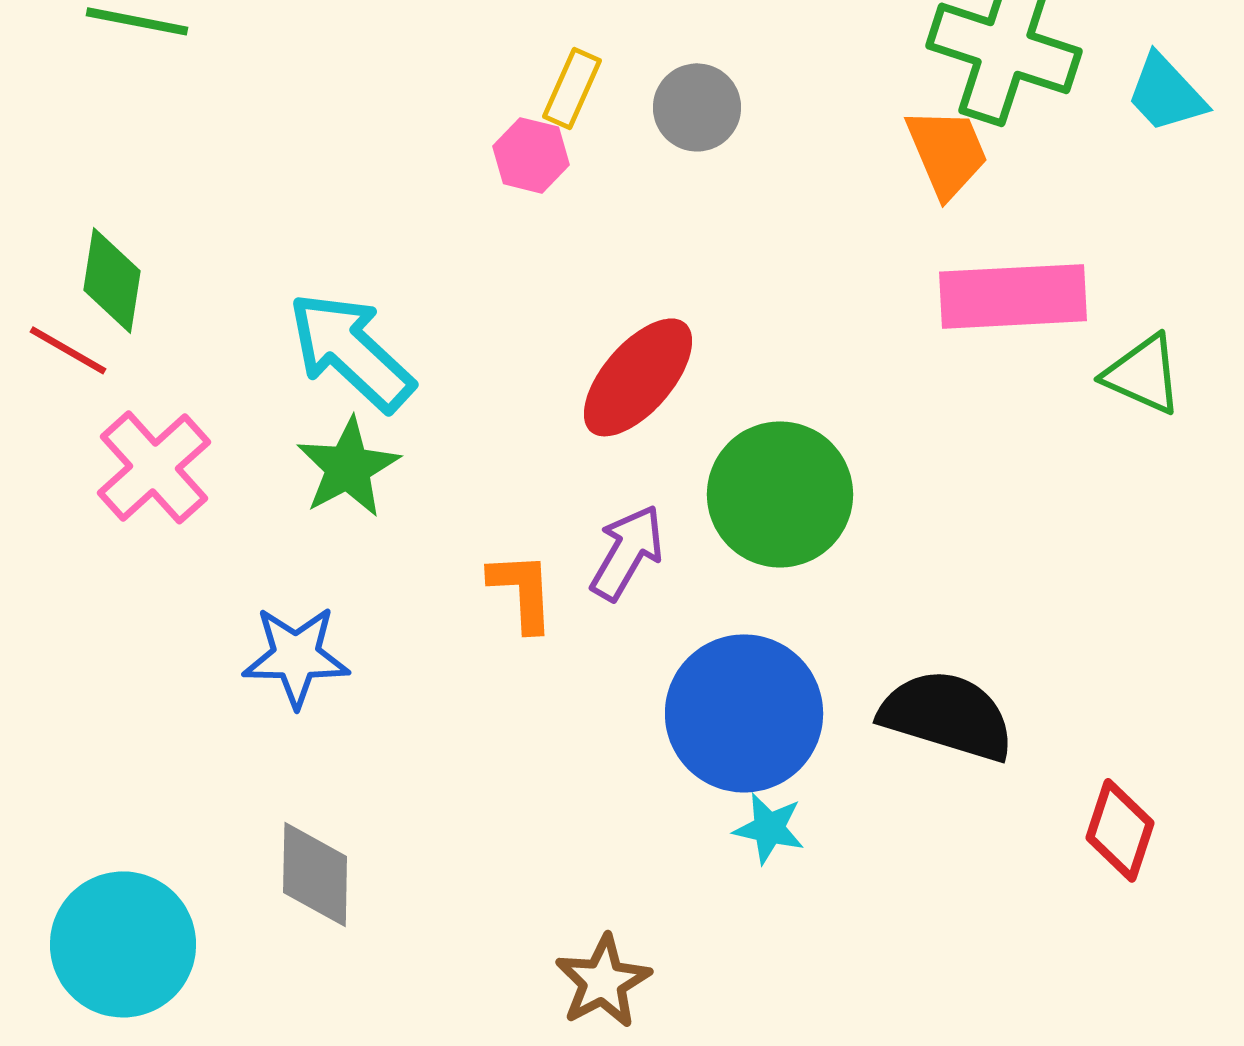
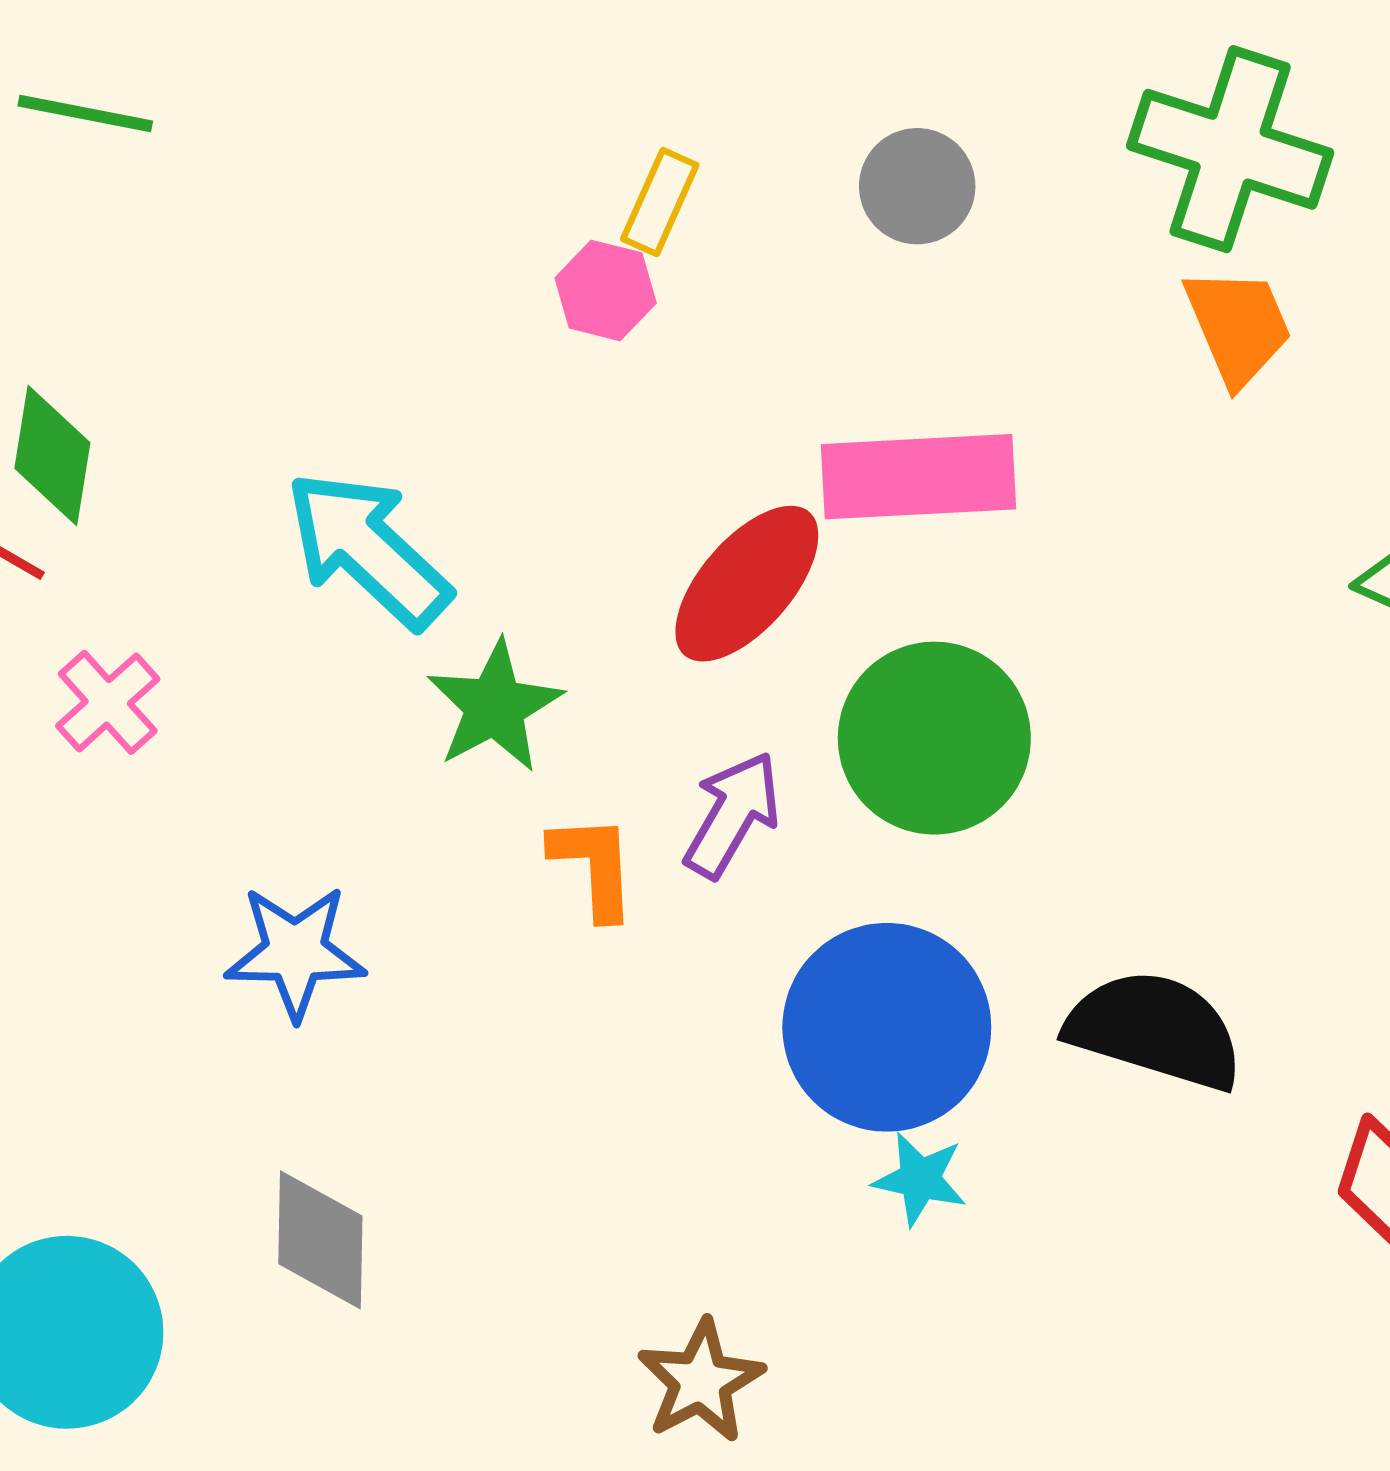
gray circle: (697, 107) -> (917, 186), moved
orange trapezoid: (947, 152) -> (1238, 326), moved
pink rectangle: (1013, 296) -> (918, 477), moved
pink cross: (154, 467) -> (108, 702), size x0.7
green star: (348, 467) -> (495, 706), moved

